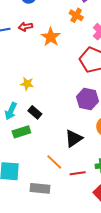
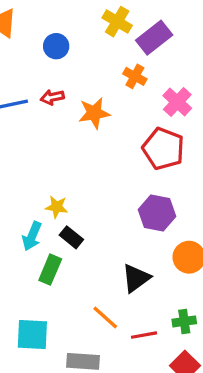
orange star: (51, 37) -> (94, 113), turned 30
yellow star: (27, 84) -> (57, 207), moved
green rectangle: (21, 132) -> (50, 270), turned -48

